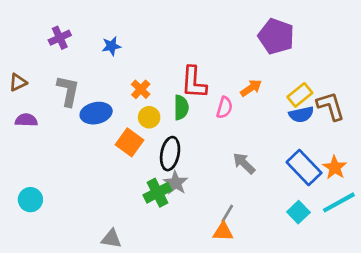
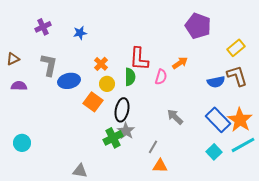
yellow rectangle: (300, 95) -> (236, 48), moved
orange star: (335, 168) -> (240, 120), size x1.4
gray line: (227, 214) -> (153, 147), moved

